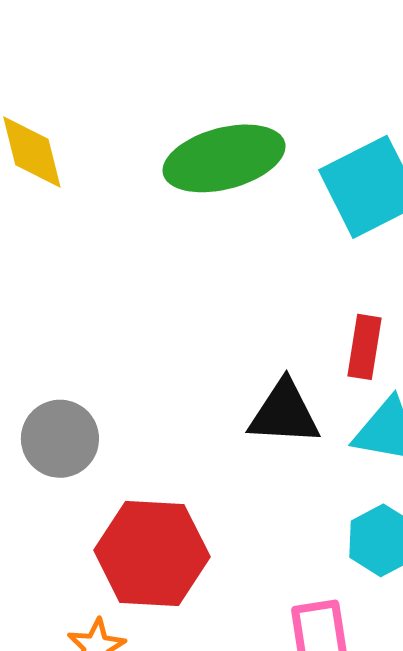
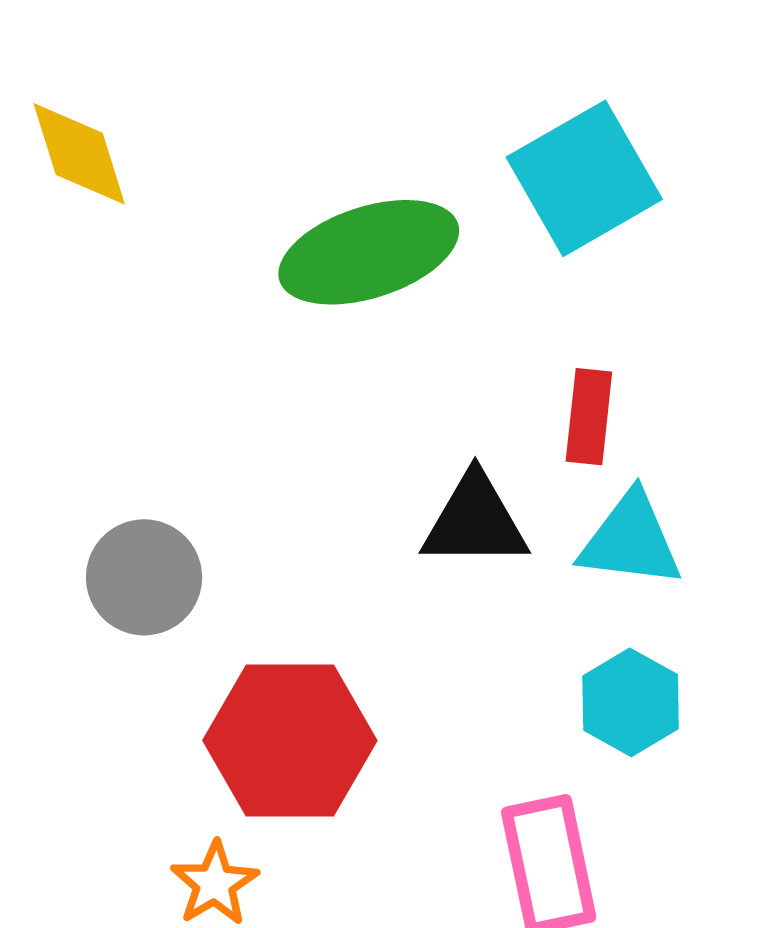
green ellipse: (224, 158) -> (369, 252), moved

